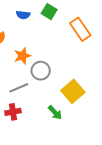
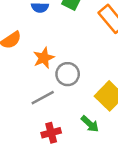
red cross: (13, 112) -> (51, 133), moved

